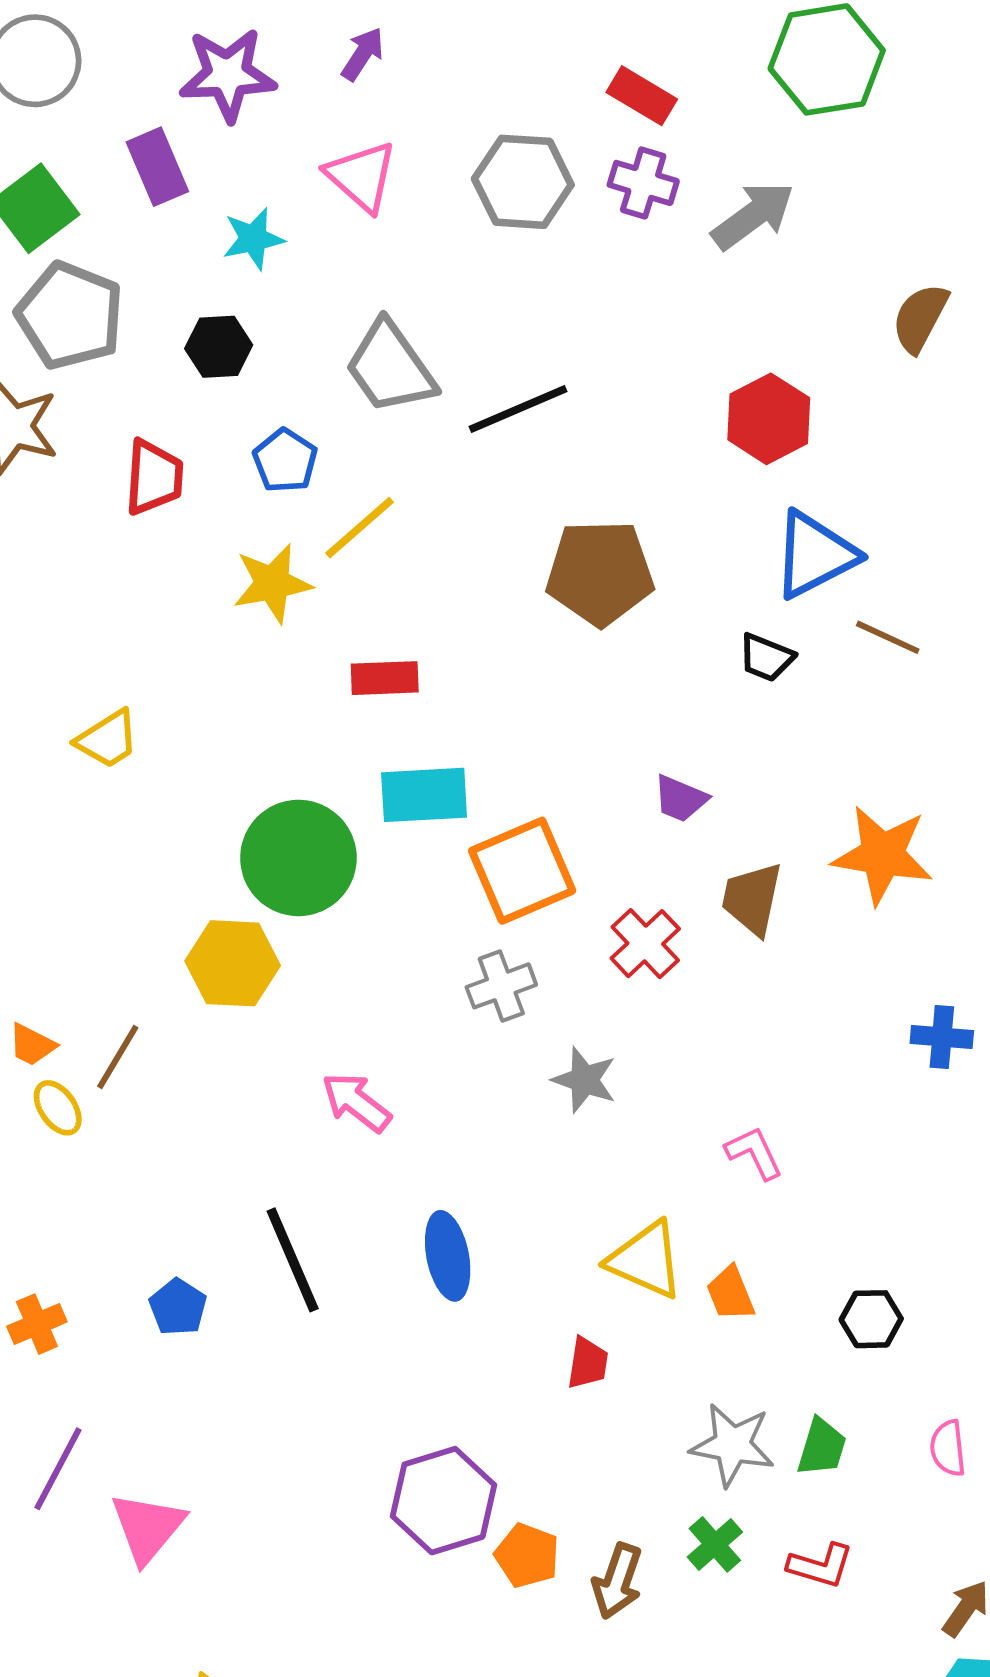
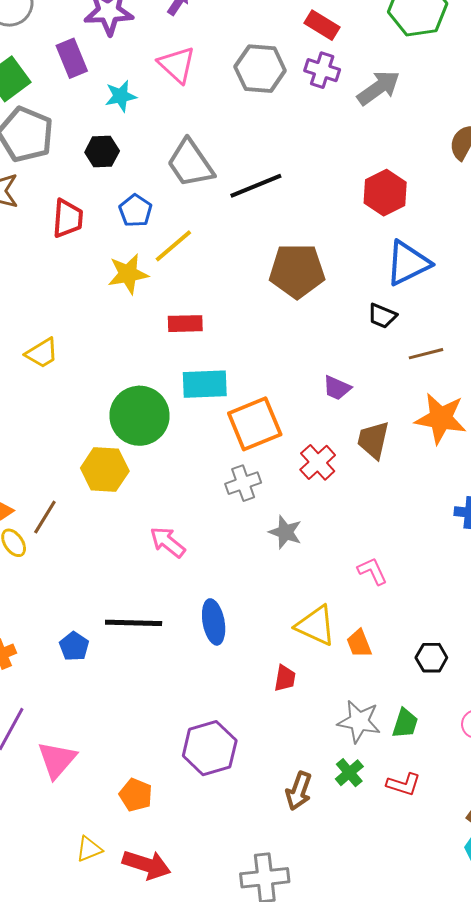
brown line: (888, 637) -> (426, 354), moved, turned -40
black line: (293, 1260) -> (134, 623), turned -66
orange pentagon: (527, 1556) -> (136, 795), moved

